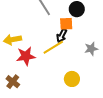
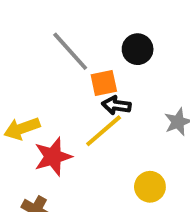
orange square: (66, 24) -> (104, 83), moved
black arrow: (62, 36) -> (116, 105), turned 80

